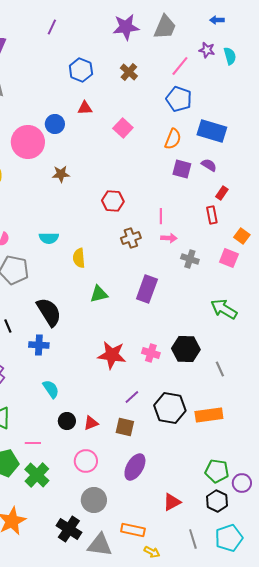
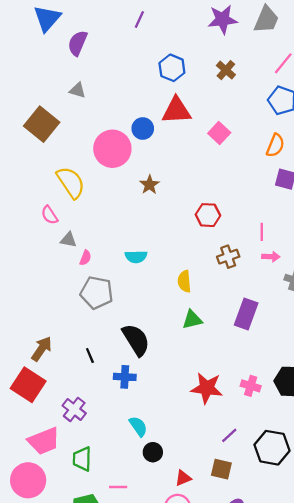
red triangle: (85, 108) -> (176, 111), size x1.8
brown star: (61, 174) -> (149, 185), turned -30
yellow semicircle: (79, 258) -> (184, 281), moved
black circle: (67, 421) -> (153, 452), moved
red triangle: (91, 423) -> (183, 478), moved

